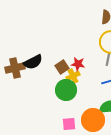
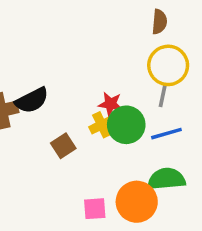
brown square: (62, 67) -> (63, 146), moved
green circle: (66, 90) -> (126, 125), moved

